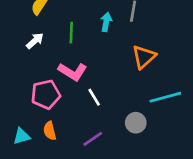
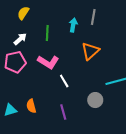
orange triangle: (144, 57) -> (90, 51), moved
pink pentagon: (46, 94) -> (15, 62), moved
purple line: (93, 139) -> (63, 112), turned -70

